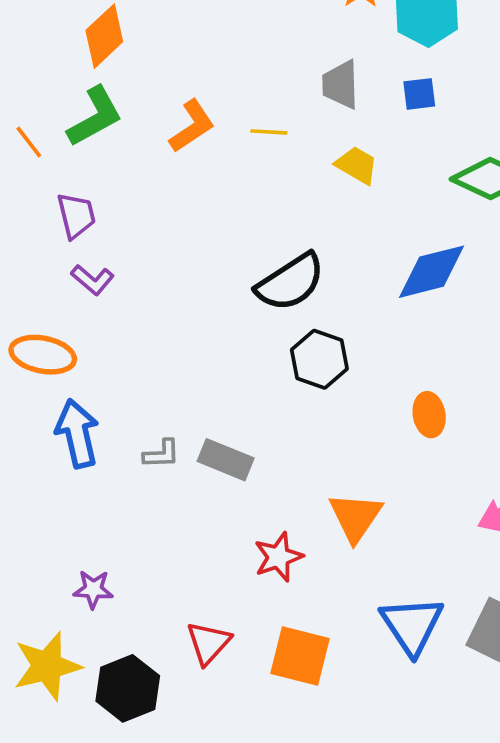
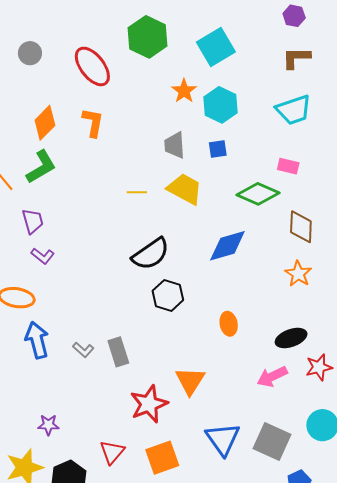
orange L-shape: (192, 126) -> (93, 122), moved, turned -44
yellow line: (269, 132) -> (137, 192), moved
yellow trapezoid: (357, 165) -> (185, 189), size x1.5
gray L-shape: (161, 454) -> (83, 350), turned 45
gray rectangle: (226, 460) -> (118, 352), turned 52
red star: (278, 557) -> (149, 404), size x1.4
orange square: (300, 656) -> (162, 458), turned -32

